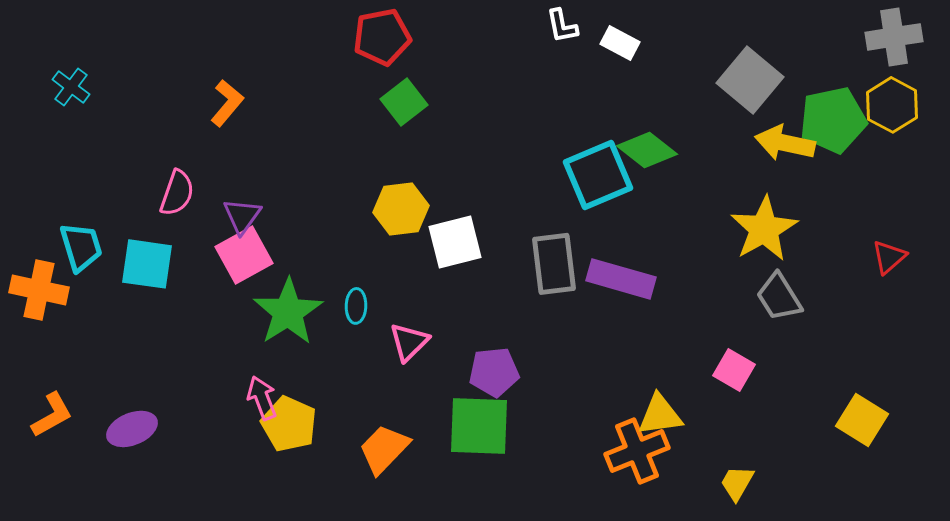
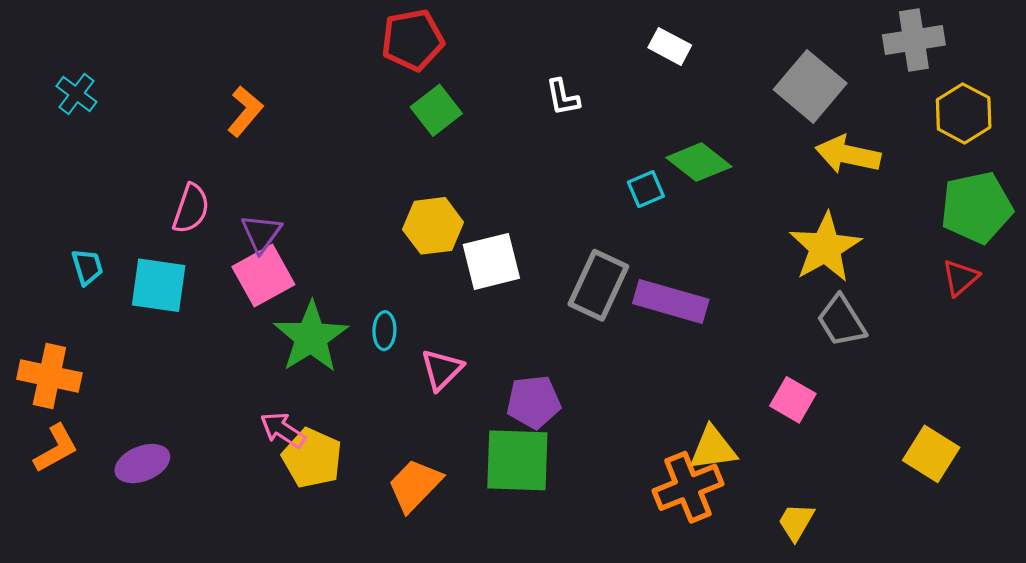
white L-shape: (562, 26) -> (563, 97), moved
gray cross: (894, 37) -> (914, 40), moved
green pentagon: (833, 120) -> (977, 207), moved
cyan square: (598, 175) -> (646, 189), size x0.5
cyan trapezoid: (81, 247) -> (87, 267), size x0.7
gray rectangle: (554, 264) -> (598, 285), turned 32
orange cross: (39, 290) -> (49, 376), moved
pink arrow: (262, 398) -> (283, 430), turned -36

